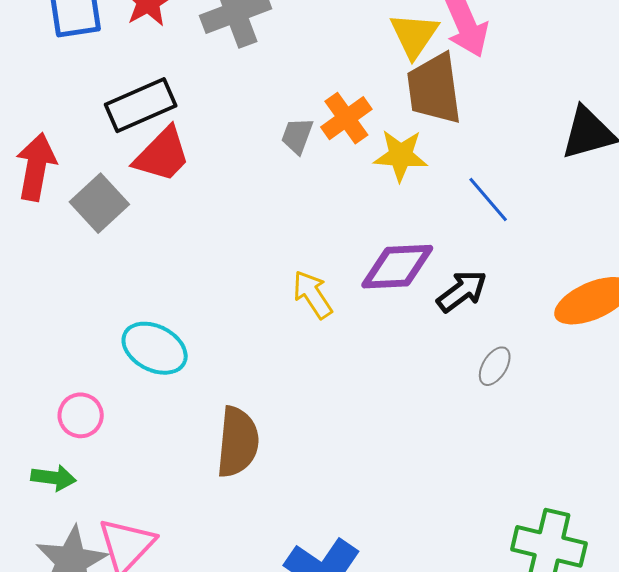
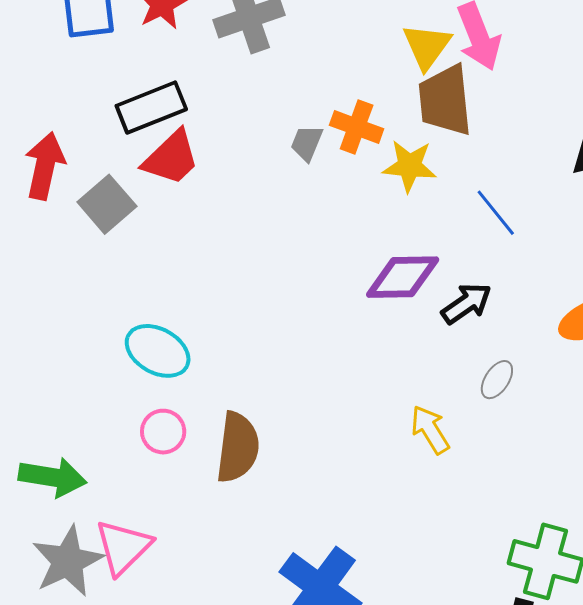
orange cross: (346, 118) -> (357, 127), turned -36
yellow arrow: (313, 294) -> (430, 430), moved
pink circle: (81, 415) -> (163, 432), moved
green arrow: (53, 478) -> (52, 477), size x1.5

